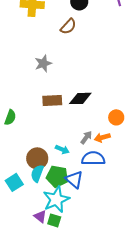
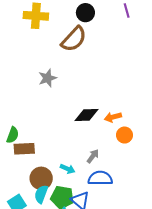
brown semicircle: (68, 26) -> (74, 39), size x1.5
brown rectangle: (52, 100) -> (24, 149), moved
orange arrow: (102, 137) -> (113, 117), moved

